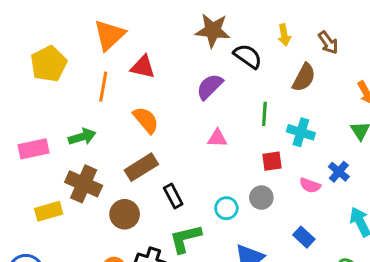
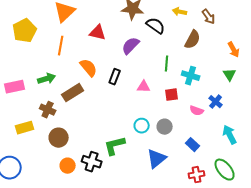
yellow arrow: (284, 35) -> (180, 12), turned 112
red triangle: (143, 67) -> (98, 33), moved
pink triangle: (217, 138) -> (144, 87), moved
brown rectangle: (141, 167) -> (73, 93), moved
brown cross: (84, 184) -> (48, 110), size x0.7
black rectangle: (173, 196) -> (115, 77), moved, turned 49
gray circle: (261, 198) -> (165, 127), moved
brown circle: (125, 214) -> (59, 138), moved

